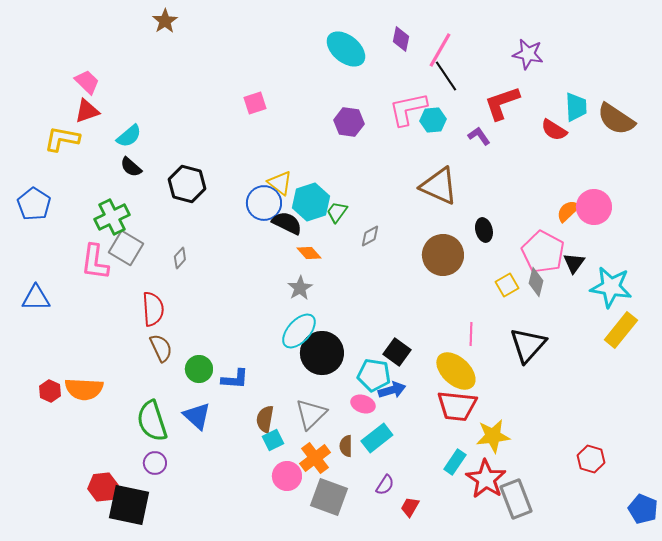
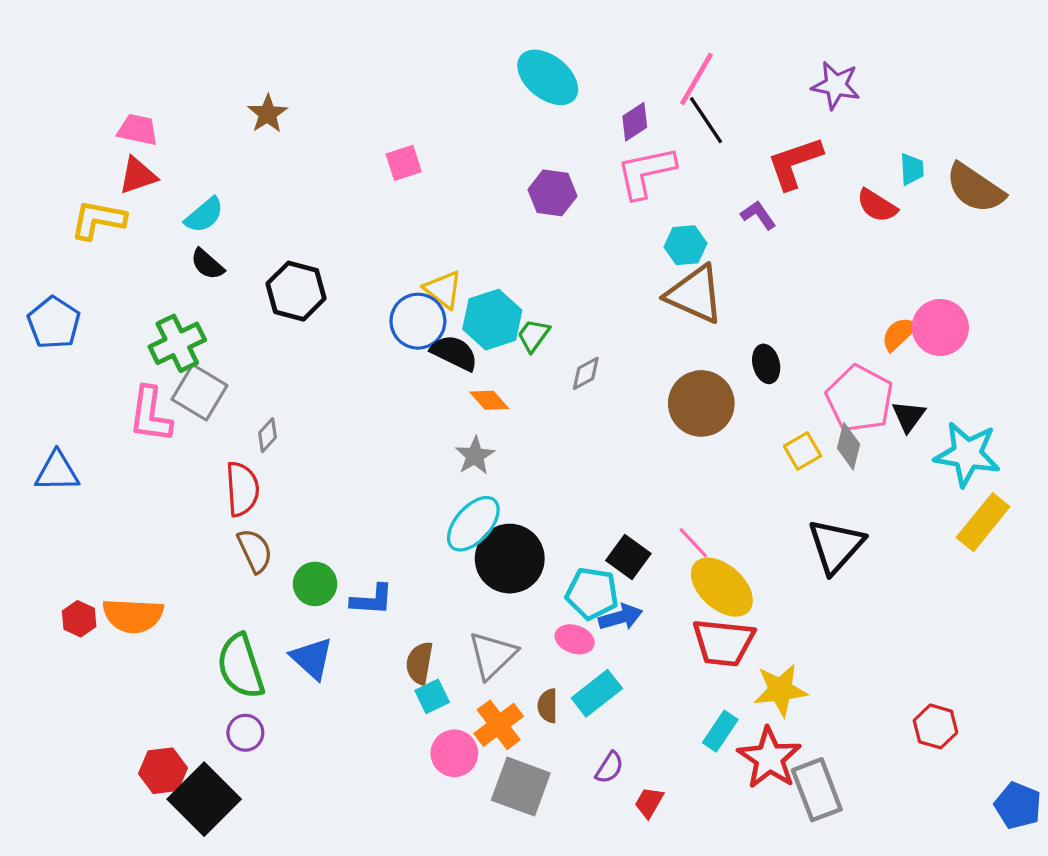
brown star: (165, 21) -> (268, 114), moved
purple diamond: (401, 39) -> (635, 122), moved, turned 45
pink trapezoid: (87, 82) -> (138, 130), turned -32
cyan trapezoid: (576, 107) -> (912, 169), size x0.7
cyan hexagon: (433, 120) -> (685, 245), moved
gray diamond: (180, 258) -> (268, 435), moved
pink line: (471, 334) -> (693, 543), moved, turned -45
black square: (129, 505) -> (204, 799), turned 33

